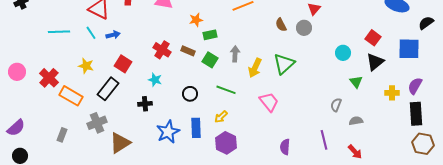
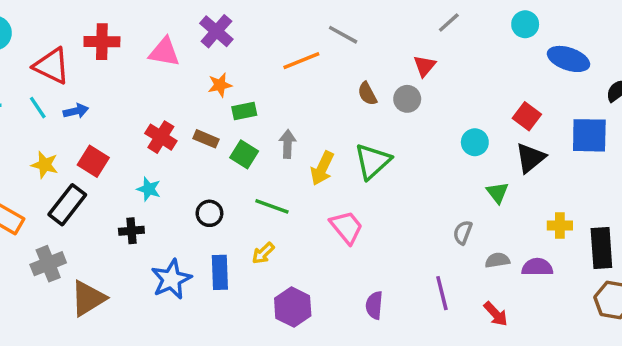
yellow star: (86, 66) -> (45, 165), moved
purple semicircle: (415, 86) -> (537, 267), moved, turned 60
yellow cross: (392, 93) -> (560, 225), moved
purple hexagon: (226, 143) -> (293, 307), moved

